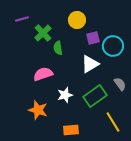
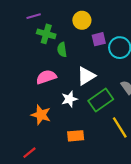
purple line: (22, 19) -> (34, 16), moved
green cross: (43, 33) -> (46, 34), turned -30
white triangle: (90, 64) -> (86, 76), moved

